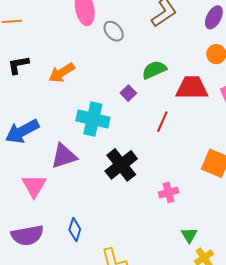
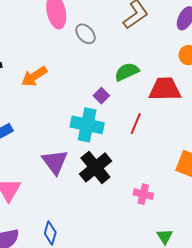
cyan cross: (93, 119) -> (87, 125), moved
purple triangle: (64, 156) -> (55, 162), moved, turned -48
pink cross: (169, 192) -> (143, 194), turned 30

